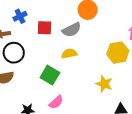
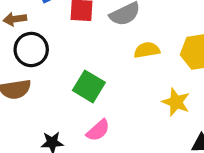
yellow semicircle: (69, 54) -> (147, 50), moved

